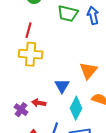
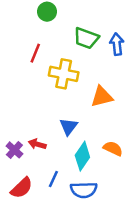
yellow cross: (31, 54) -> (64, 74), moved
orange triangle: (88, 71) -> (102, 97), moved, turned 30

